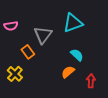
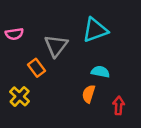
cyan semicircle: (77, 55) -> (100, 72), turned -32
orange semicircle: (68, 72) -> (89, 94), turned -32

